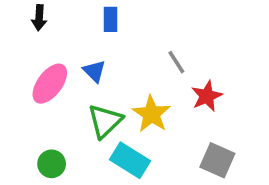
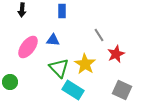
blue triangle: (94, 71) -> (53, 40), turned -40
green triangle: (105, 121) -> (59, 68), turned -30
green circle: (52, 164) -> (10, 82), moved

